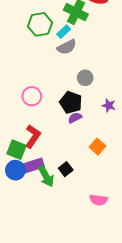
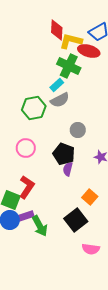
green hexagon: (40, 24) -> (34, 108), moved
purple semicircle: (75, 118) -> (68, 169), turned -48
purple rectangle: (32, 166) -> (26, 216), size x0.7
black square: (66, 169) -> (76, 220), moved, size x1.6

